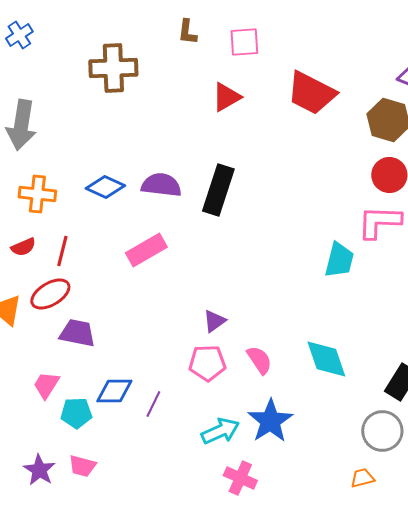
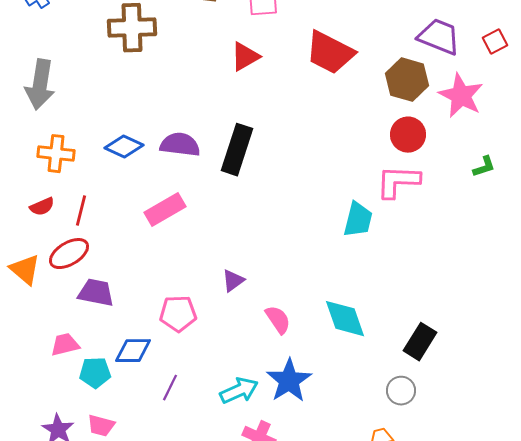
pink pentagon: (207, 363) -> (178, 314), moved
pink trapezoid: (46, 385) -> (65, 345), turned 44
purple line: (153, 404) -> (170, 388), moved
gray circle: (382, 431) -> (401, 391), size x0.7

